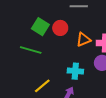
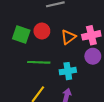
green line: (31, 50) -> (39, 62), moved

